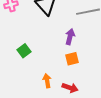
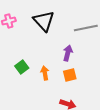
orange arrow: (47, 81) -> (45, 73), moved

